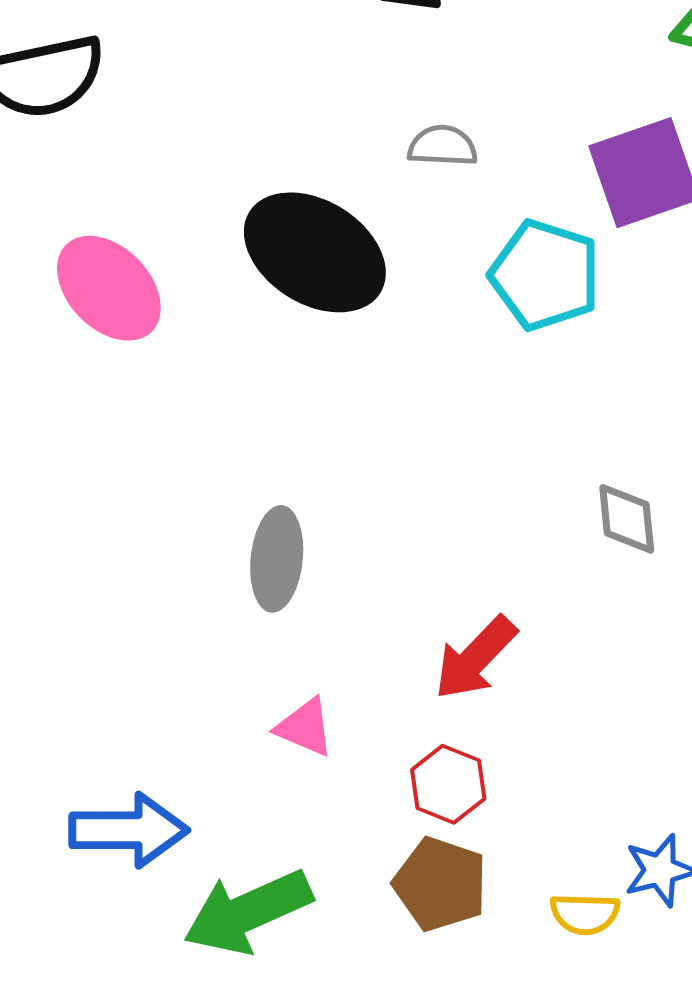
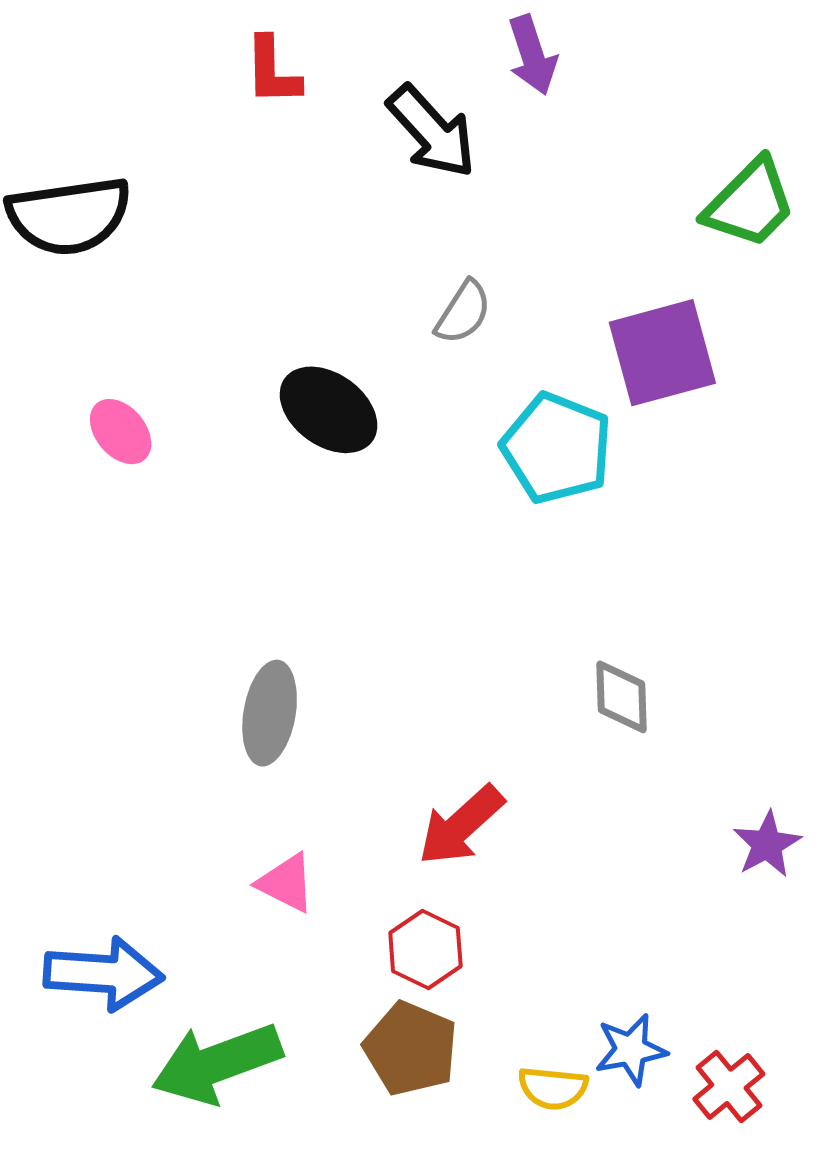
gray semicircle: (443, 146) -> (463, 312), turned 116
black ellipse: (315, 252) -> (329, 410), size x0.7
pink ellipse: (109, 288) -> (121, 432), size x0.6

